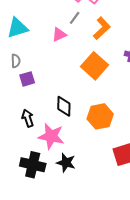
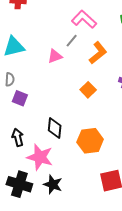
orange square: (95, 66) -> (88, 90), size x0.6
purple square: (27, 79) -> (20, 98), turned 35

